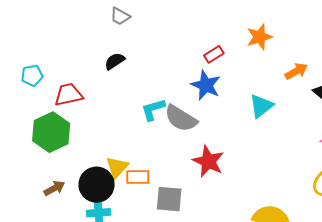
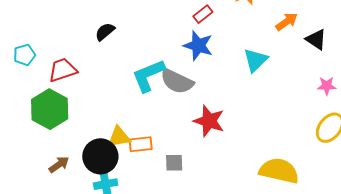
cyan L-shape: (153, 109) -> (148, 75), size x1.4
yellow triangle: (117, 167) -> (119, 137), turned 45
gray square: (169, 199) -> (174, 163), size x0.7

